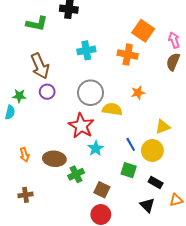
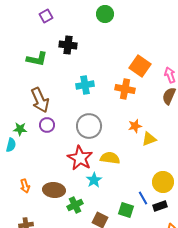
yellow semicircle: (112, 109) -> (110, 158), moved
yellow triangle: (163, 127) -> (149, 139), moved
blue line: (131, 144) -> (143, 198), moved
yellow circle: (152, 151) -> (163, 182), moved
green square: (129, 170) -> (126, 210), moved
black rectangle: (156, 183) -> (160, 206), moved, turned -48

